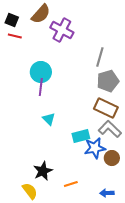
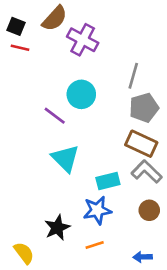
cyan circle: (41, 72) -> (81, 94), moved
purple line: (41, 87) -> (55, 116), turned -60
cyan triangle: (49, 119) -> (65, 158), size x1.6
blue star: (95, 148) -> (97, 210), moved
yellow semicircle: (30, 191) -> (24, 253), moved

